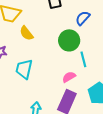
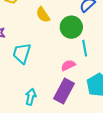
yellow semicircle: (26, 33) -> (43, 15), moved

